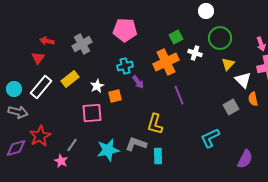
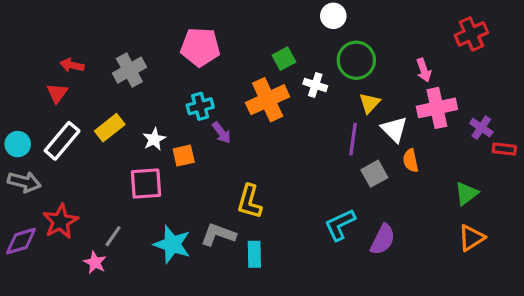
purple line: (179, 95) -> (353, 139), moved, turned 30
cyan star: (108, 150) -> (172, 244), turned 30
purple semicircle: (245, 159) -> (383, 239), moved

